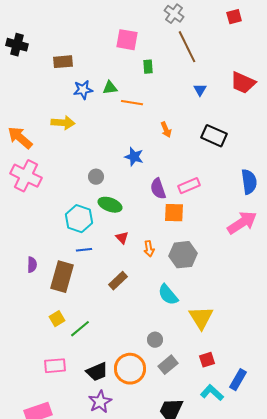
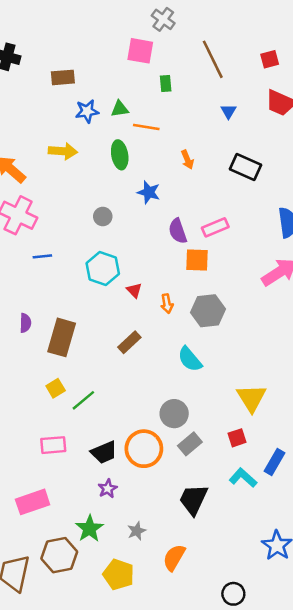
gray cross: (174, 14) -> (163, 19), moved
red square: (234, 17) -> (270, 59), moved
green ellipse: (110, 205) -> (120, 155), moved, turned 60
cyan hexagon: (79, 219) -> (103, 268), moved
blue line: (84, 250) -> (42, 256), moved
yellow triangle: (201, 318) -> (252, 398), moved
gray circle: (155, 340) -> (174, 414), size x1.5
purple star: (100, 402) -> (108, 489), size x0.7

